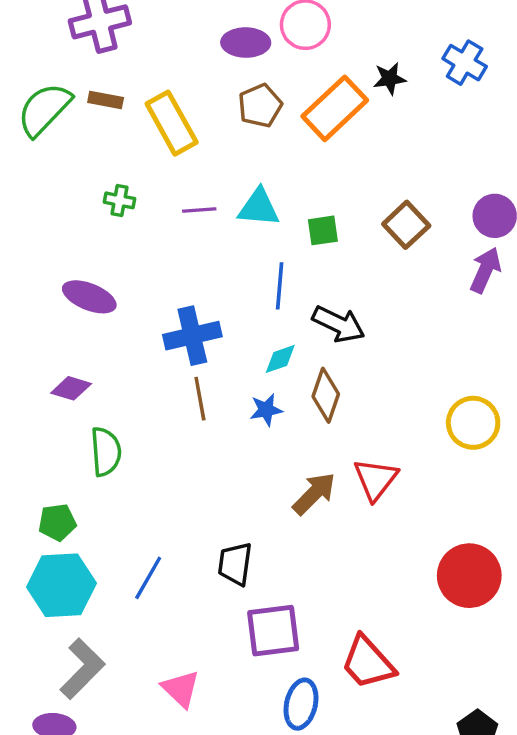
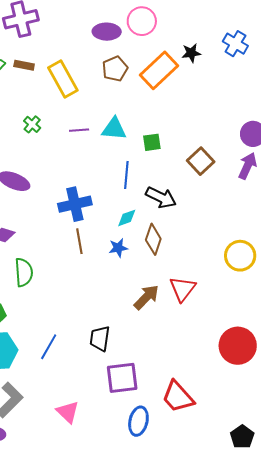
green cross: (119, 200) -> (32, 124), turned 30
brown square: (406, 225) -> (201, 161), moved

